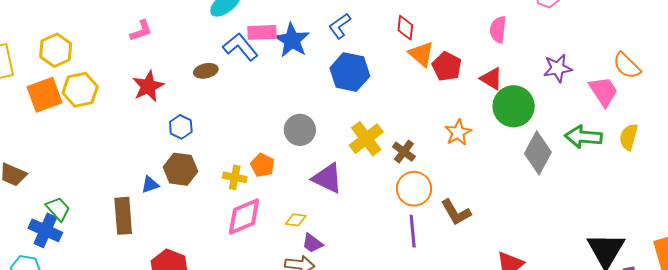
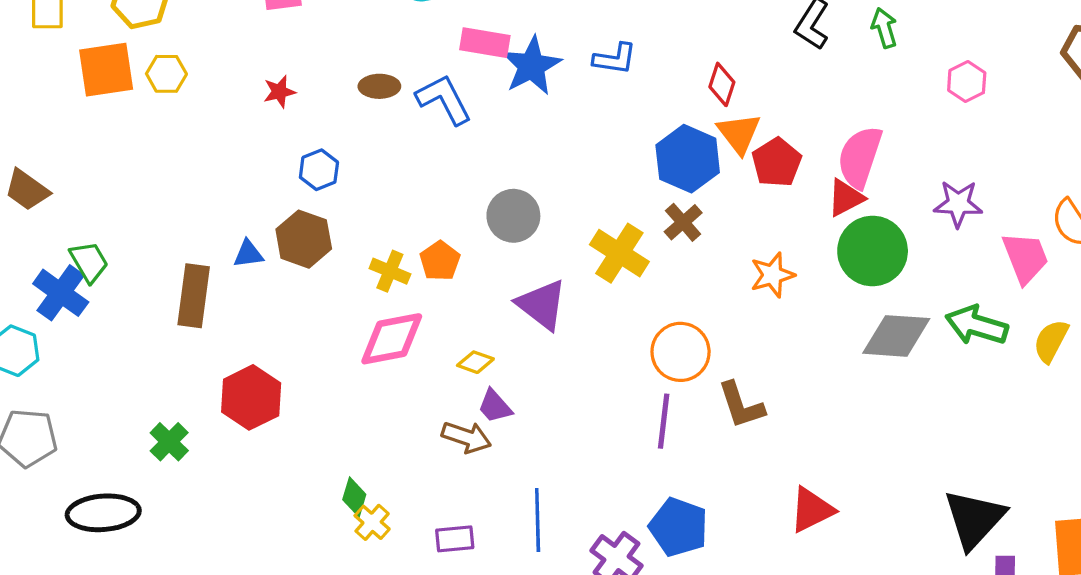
blue L-shape: (340, 26) -> (615, 59), turned -148
pink semicircle: (498, 30) -> (860, 157), moved, size x1.4
blue L-shape: (240, 47) -> (444, 99), moved
blue hexagon: (350, 72) -> (688, 159), moved
red triangle: (491, 79) -> (846, 198), turned 50
red star: (148, 86) -> (279, 92), size x0.6
yellow hexagon: (80, 90) -> (166, 74), size x0.7
yellow cross: (366, 139) -> (619, 253), turned -32
brown cross: (404, 152) -> (683, 222), moved
gray diamond: (538, 153) -> (896, 336), turned 54

